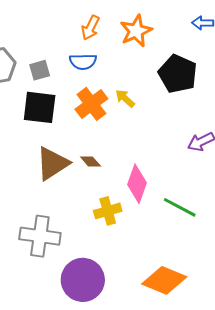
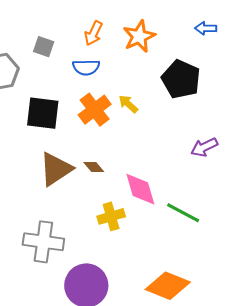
gray square: (40, 70) -> (44, 47), moved, turned 35
pink diamond: (137, 184) -> (140, 189), turned -36

